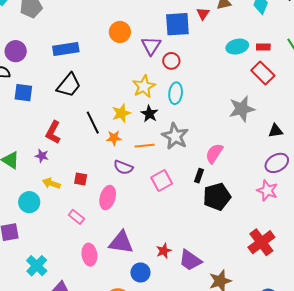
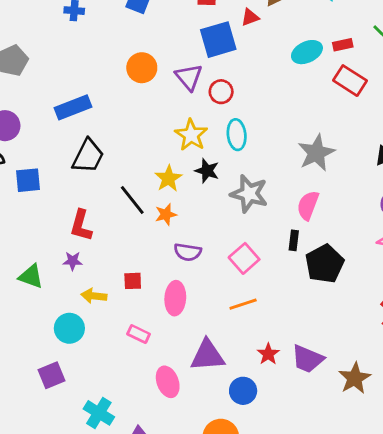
red triangle: (203, 14) -> (250, 17), turned 48
gray star: (242, 109) -> (316, 153), moved
orange line: (145, 146) -> (243, 304), moved

